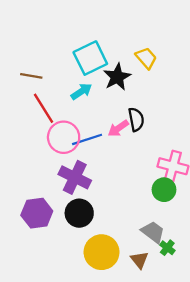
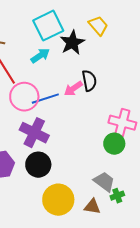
green cross: (167, 248) -> (117, 196), turned 32
brown triangle: (139, 260) -> (92, 207), turned -42

